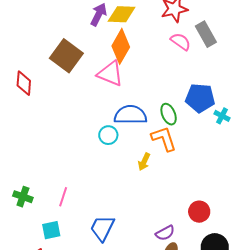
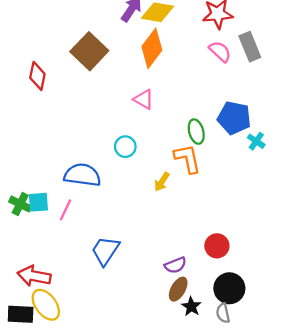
pink triangle: (110, 74) -> (144, 99), moved, size x0.7
blue semicircle: (130, 115) -> (82, 175), moved
cyan square: (51, 230) -> (38, 202), moved

